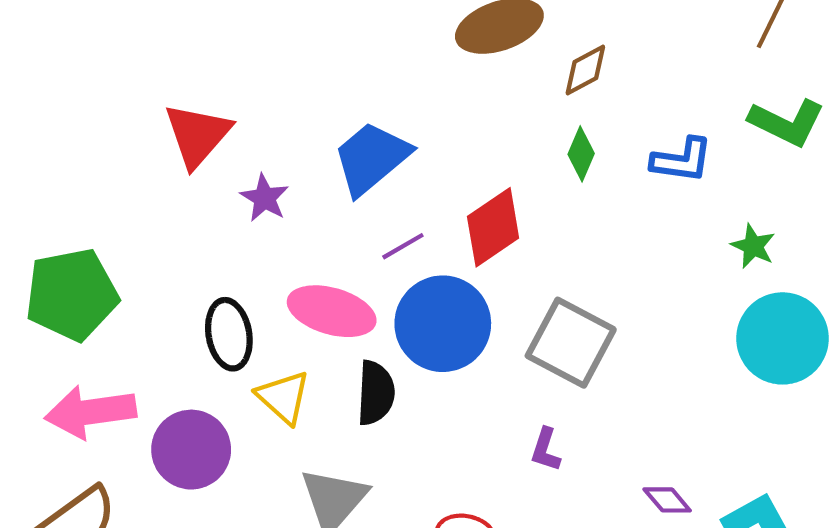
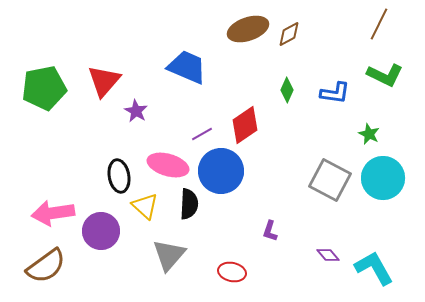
brown diamond: (585, 70) -> (289, 34), moved
blue trapezoid: (371, 158) -> (187, 67), moved, turned 63
green pentagon: (72, 294) -> (44, 88), moved
gray square: (571, 343) -> (330, 180), moved

